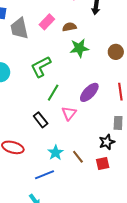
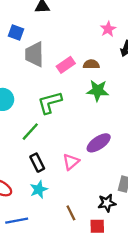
pink rectangle: (47, 22) -> (66, 65), moved
green line: (53, 93) -> (30, 132), moved
cyan star: (56, 153) -> (39, 189), moved
blue line: (44, 175) -> (17, 221), moved

